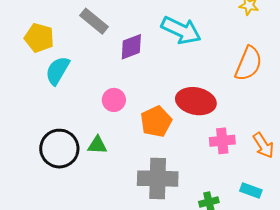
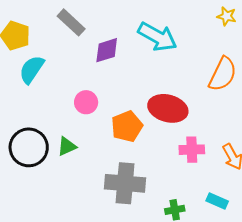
green triangle: (97, 145) -> (67, 146), turned -30

